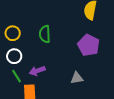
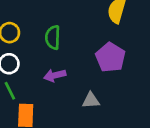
purple arrow: (37, 71) -> (55, 75), moved

